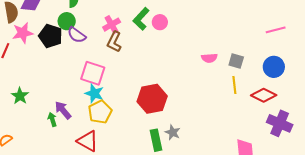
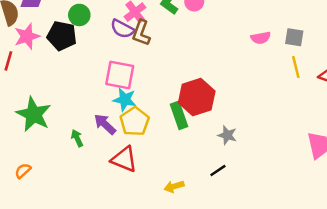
purple semicircle: (77, 35) -> (122, 29), moved
green star: (20, 96) -> (34, 114), size x1.6
purple arrow: (63, 110) -> (105, 124), moved
green rectangle: (156, 140) -> (179, 115), moved

